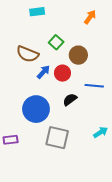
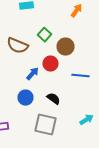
blue arrow: (43, 72) -> (32, 74), moved
black semicircle: (70, 100) -> (54, 99), moved, turned 72
blue circle: (36, 109) -> (26, 98), size x0.6

